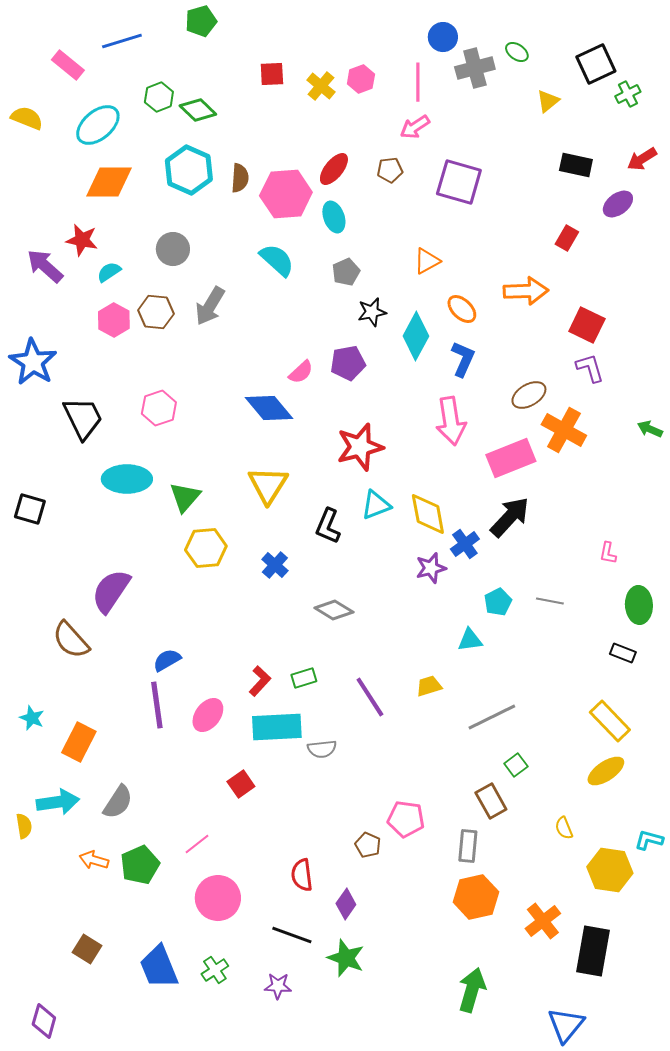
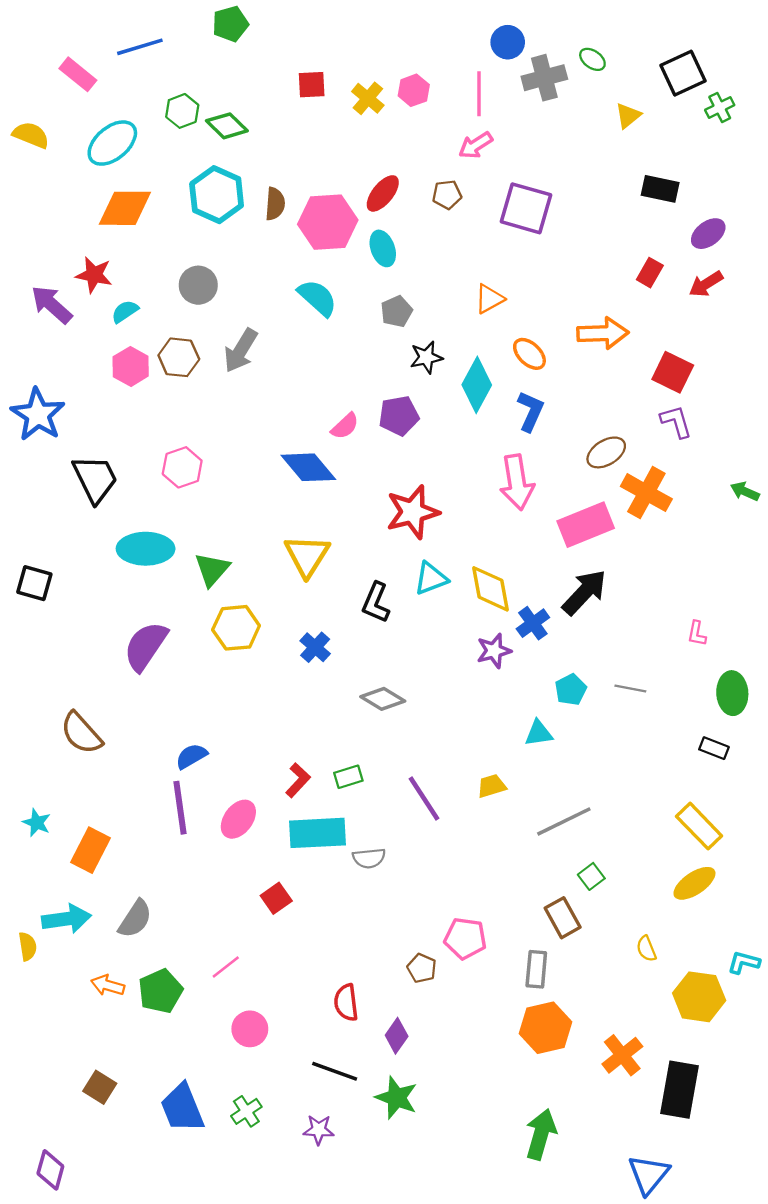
red arrow: (642, 159) -> (706, 284), moved
purple semicircle: (111, 591) -> (146, 646), moved
pink circle: (218, 898) -> (250, 1029), size x0.7

